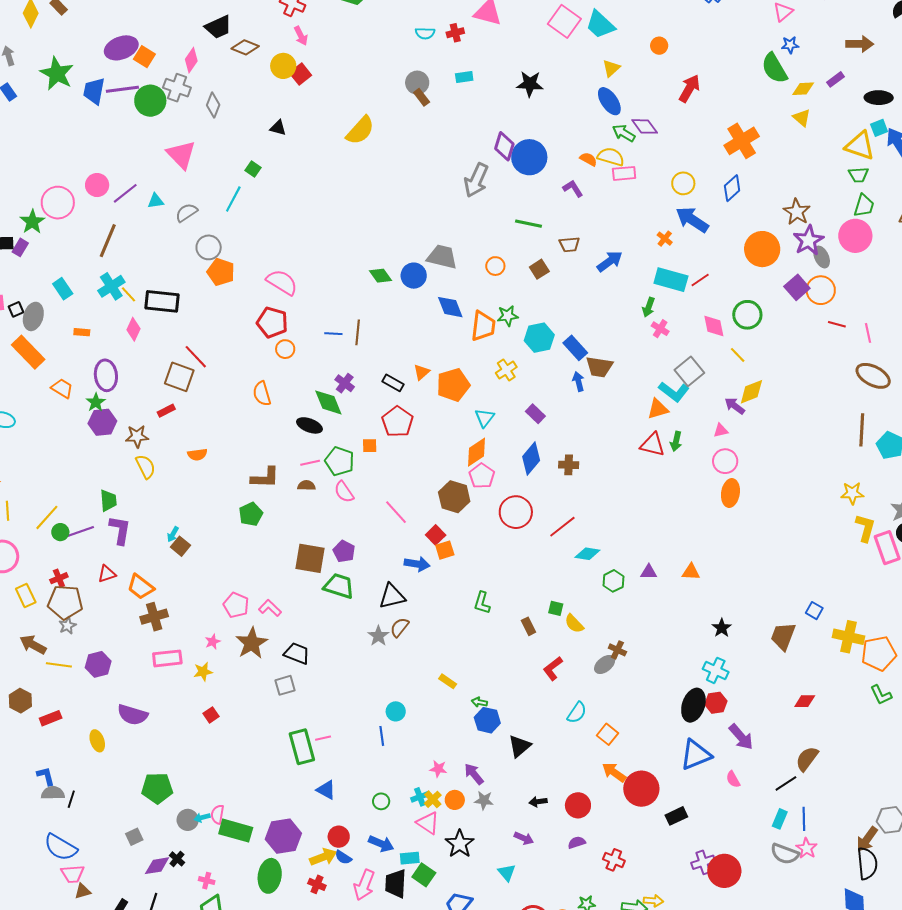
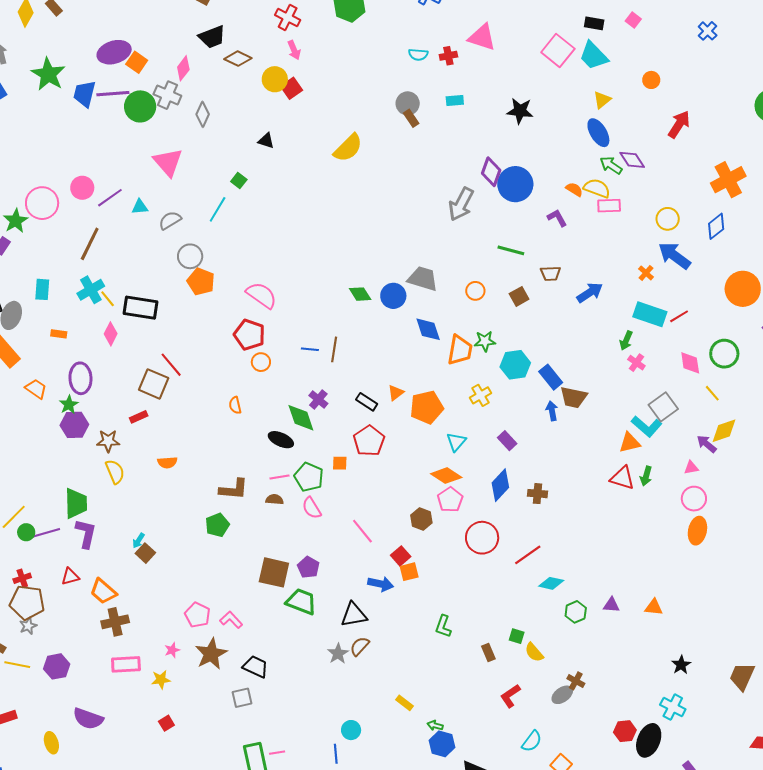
cyan rectangle: (63, 289) -> (42, 289), turned 35
orange semicircle: (262, 394) -> (235, 405), size x0.7
orange diamond: (477, 452) -> (446, 476), turned 64
brown hexagon: (454, 497) -> (421, 519), size x0.7
green trapezoid: (108, 500) -> (76, 503), size x1.4
red hexagon: (716, 703) -> (625, 731), moved

